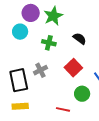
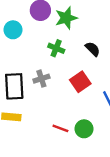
cyan circle: (20, 32) -> (13, 30), moved
green circle: (82, 94) -> (84, 129), moved

